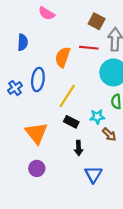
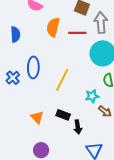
orange semicircle: (63, 57) -> (53, 27), moved
black rectangle: (71, 122) -> (63, 115), moved
orange triangle: (36, 133) -> (37, 117), size x0.6

